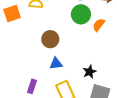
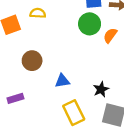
brown circle: (50, 39) -> (32, 61), moved
purple rectangle: (32, 86) -> (15, 98), moved, turned 56

